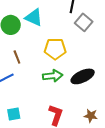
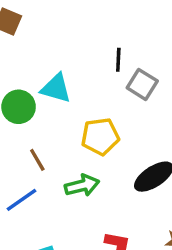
green arrow: (53, 76) -> (82, 185), moved

